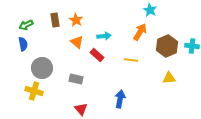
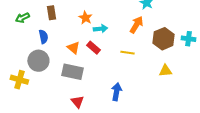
orange star: (76, 20) -> (85, 18), moved
orange triangle: (77, 42) -> (73, 48), moved
blue semicircle: (23, 44) -> (43, 37), moved
gray rectangle: (76, 79) -> (72, 72), size x1.5
yellow cross: (34, 91) -> (19, 80), moved

